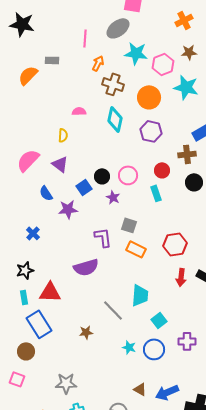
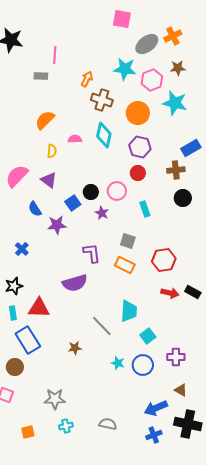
gray ellipse: (118, 28) -> (147, 44), moved
pink line: (85, 38) -> (55, 55), moved
orange semicircle: (28, 75) -> (45, 120), moved
pink semicircle: (79, 111) -> (75, 139), moved
red circle: (162, 170) -> (138, 173), moved
gray square: (129, 225) -> (128, 241), moved
red arrow: (181, 277) -> (170, 293), turned -84
brown triangle: (140, 389) -> (181, 390), moved

